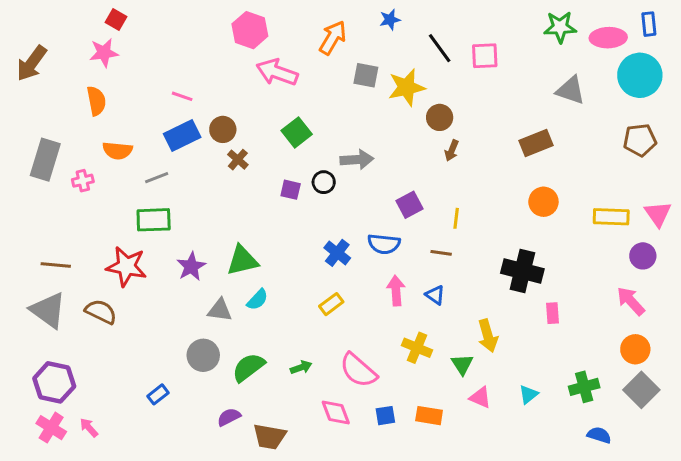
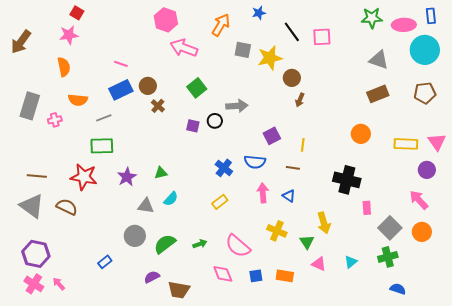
brown rectangle: (536, 143) -> (378, 94), moved
green triangle: (242, 260) -> (161, 173), size x0.6
gray square: (641, 390) -> (390, 228), moved

